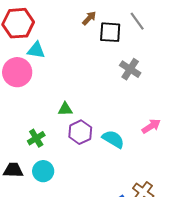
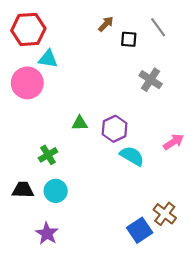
black square: (110, 32) -> (129, 39), size x0.7
purple hexagon: (80, 132) -> (115, 129), moved

